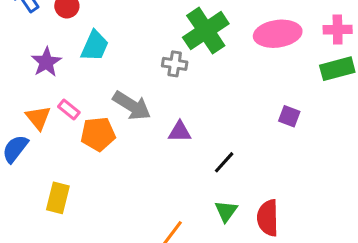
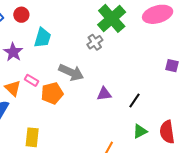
gray cross: (175, 64) -> (95, 42), turned -35
purple triangle: (180, 132) -> (104, 94), moved
green triangle: (226, 211) -> (140, 131), turned 35

